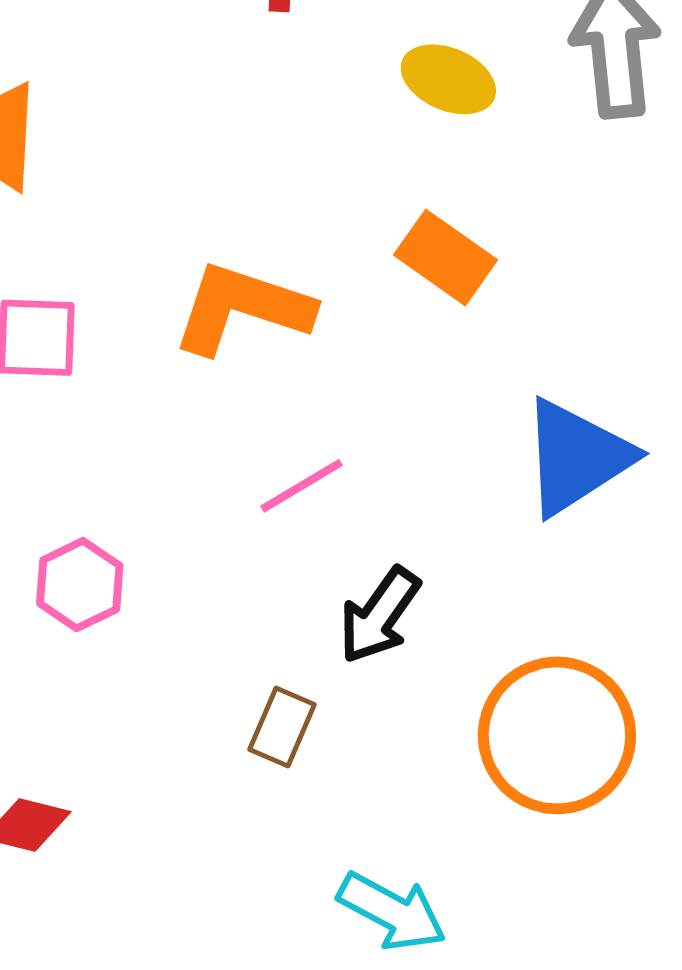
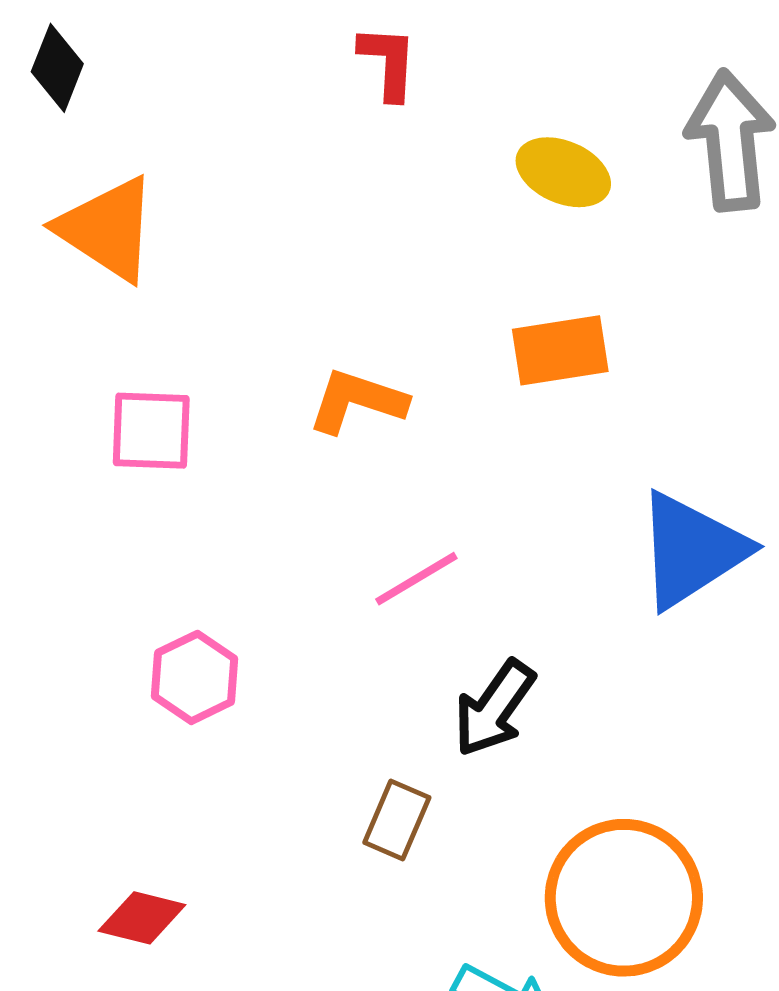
orange rectangle: (445, 257) -> (560, 350), turned -44
orange L-shape: (242, 308) -> (357, 401), size x0.7
orange circle: (557, 735) -> (624, 898), moved

